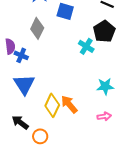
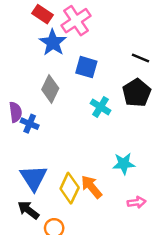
cyan cross: (86, 46) -> (101, 107), moved
blue triangle: (24, 84) -> (34, 178), moved
cyan star: (105, 86) -> (124, 164), moved

